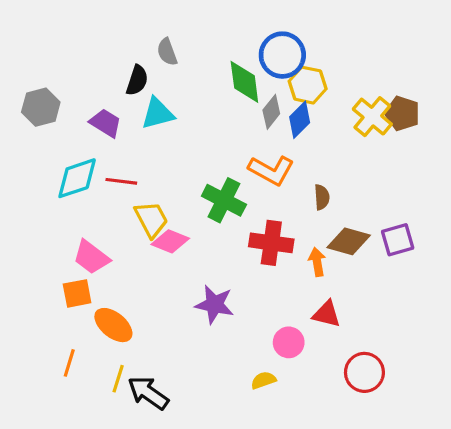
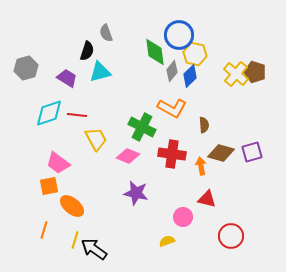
pink diamond: (170, 241) -> (128, 156), moved

